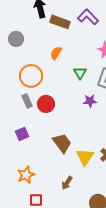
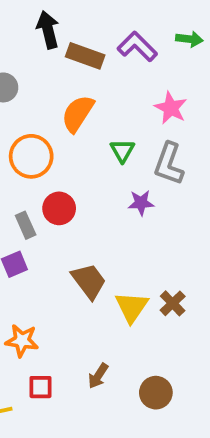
orange semicircle: (56, 53) -> (78, 114), size x1.5
gray rectangle: (27, 101) -> (26, 225), moved
orange star: (26, 175) -> (22, 341), turned 30
brown arrow: (67, 183) -> (98, 376), moved

